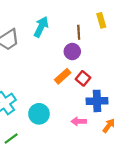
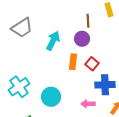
cyan arrow: (41, 27) -> (53, 41), moved
orange rectangle: (63, 76) -> (73, 62), turned -42

